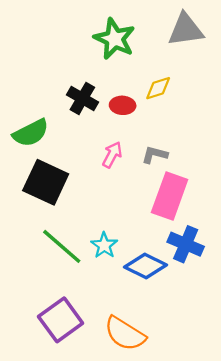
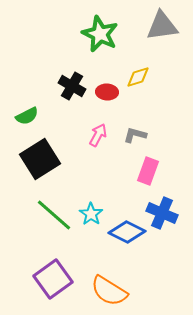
green semicircle: (31, 133) -> (27, 116), size x0.7
black square: (46, 182) -> (40, 159), turned 33
pink rectangle: (170, 196) -> (148, 171), size x0.7

